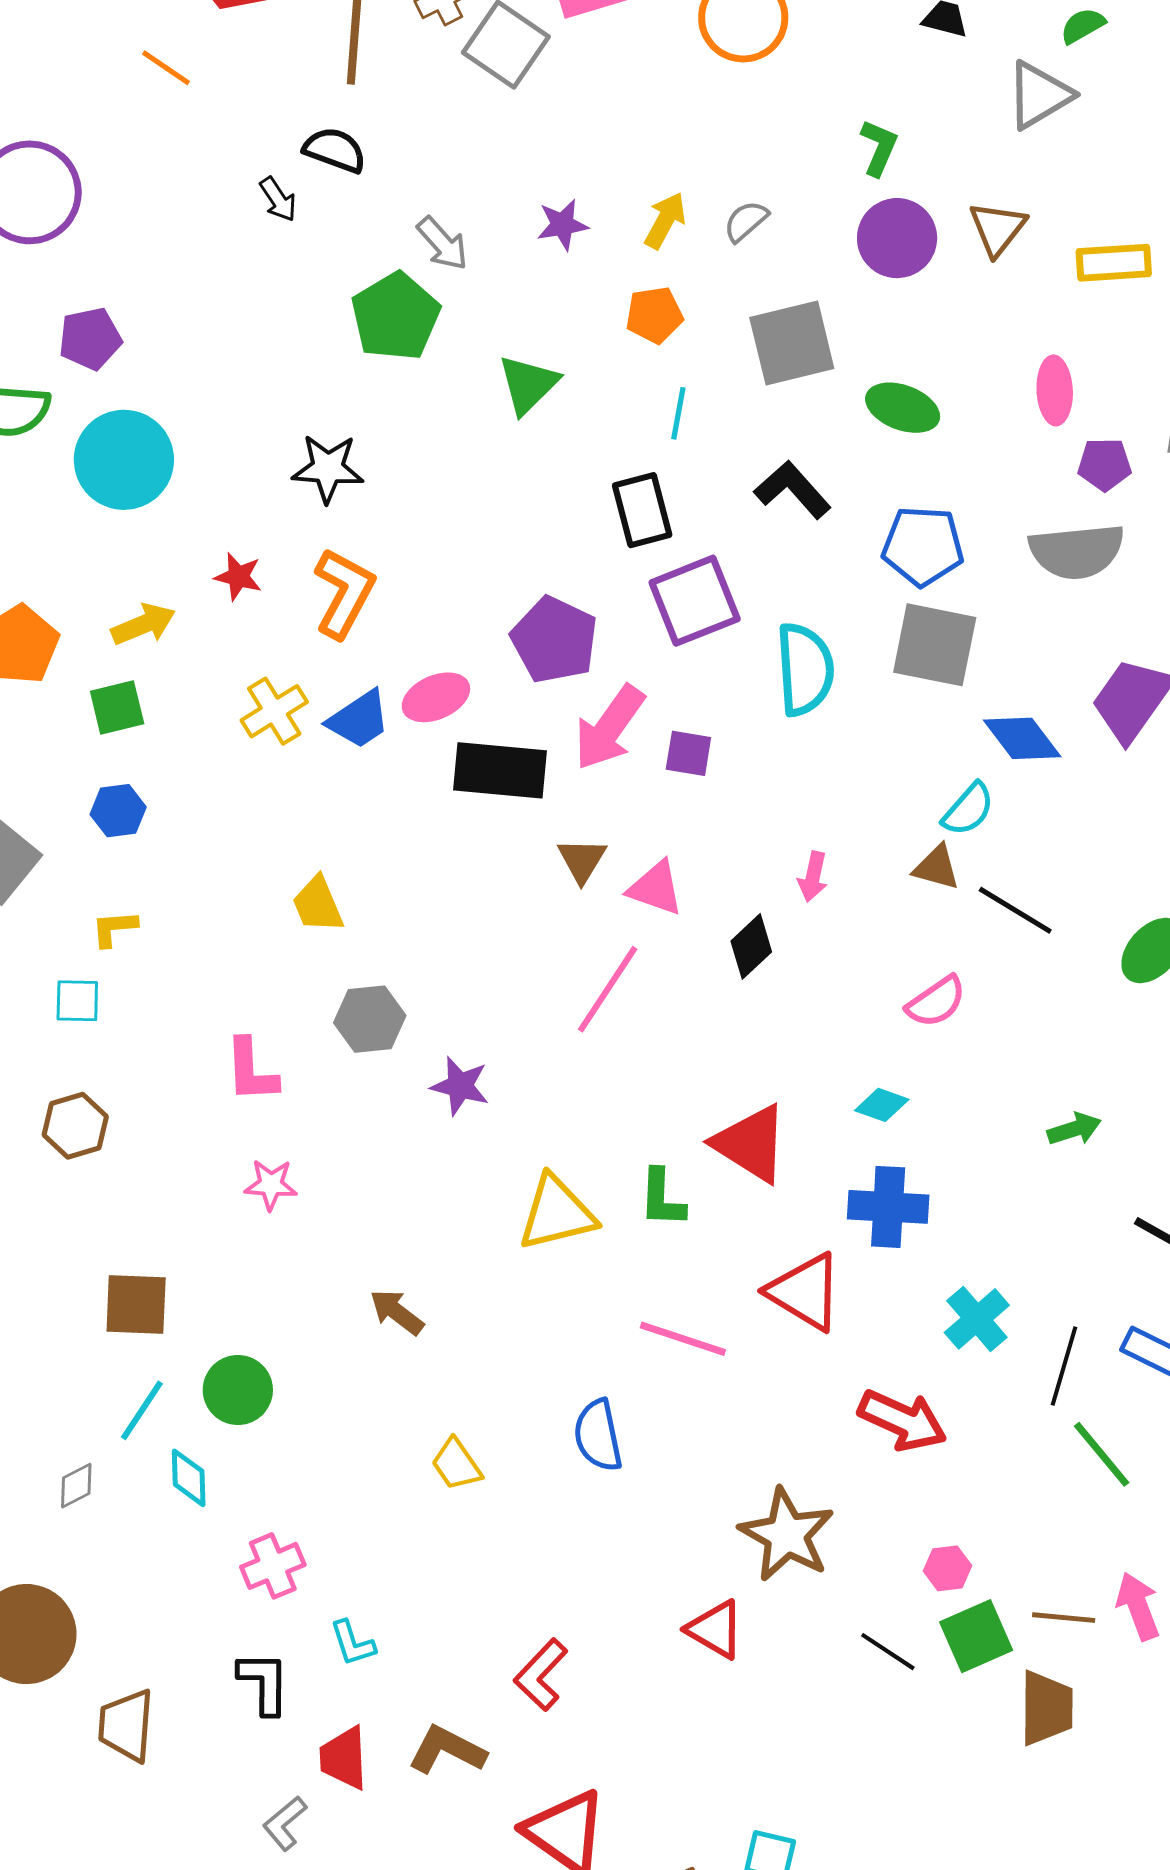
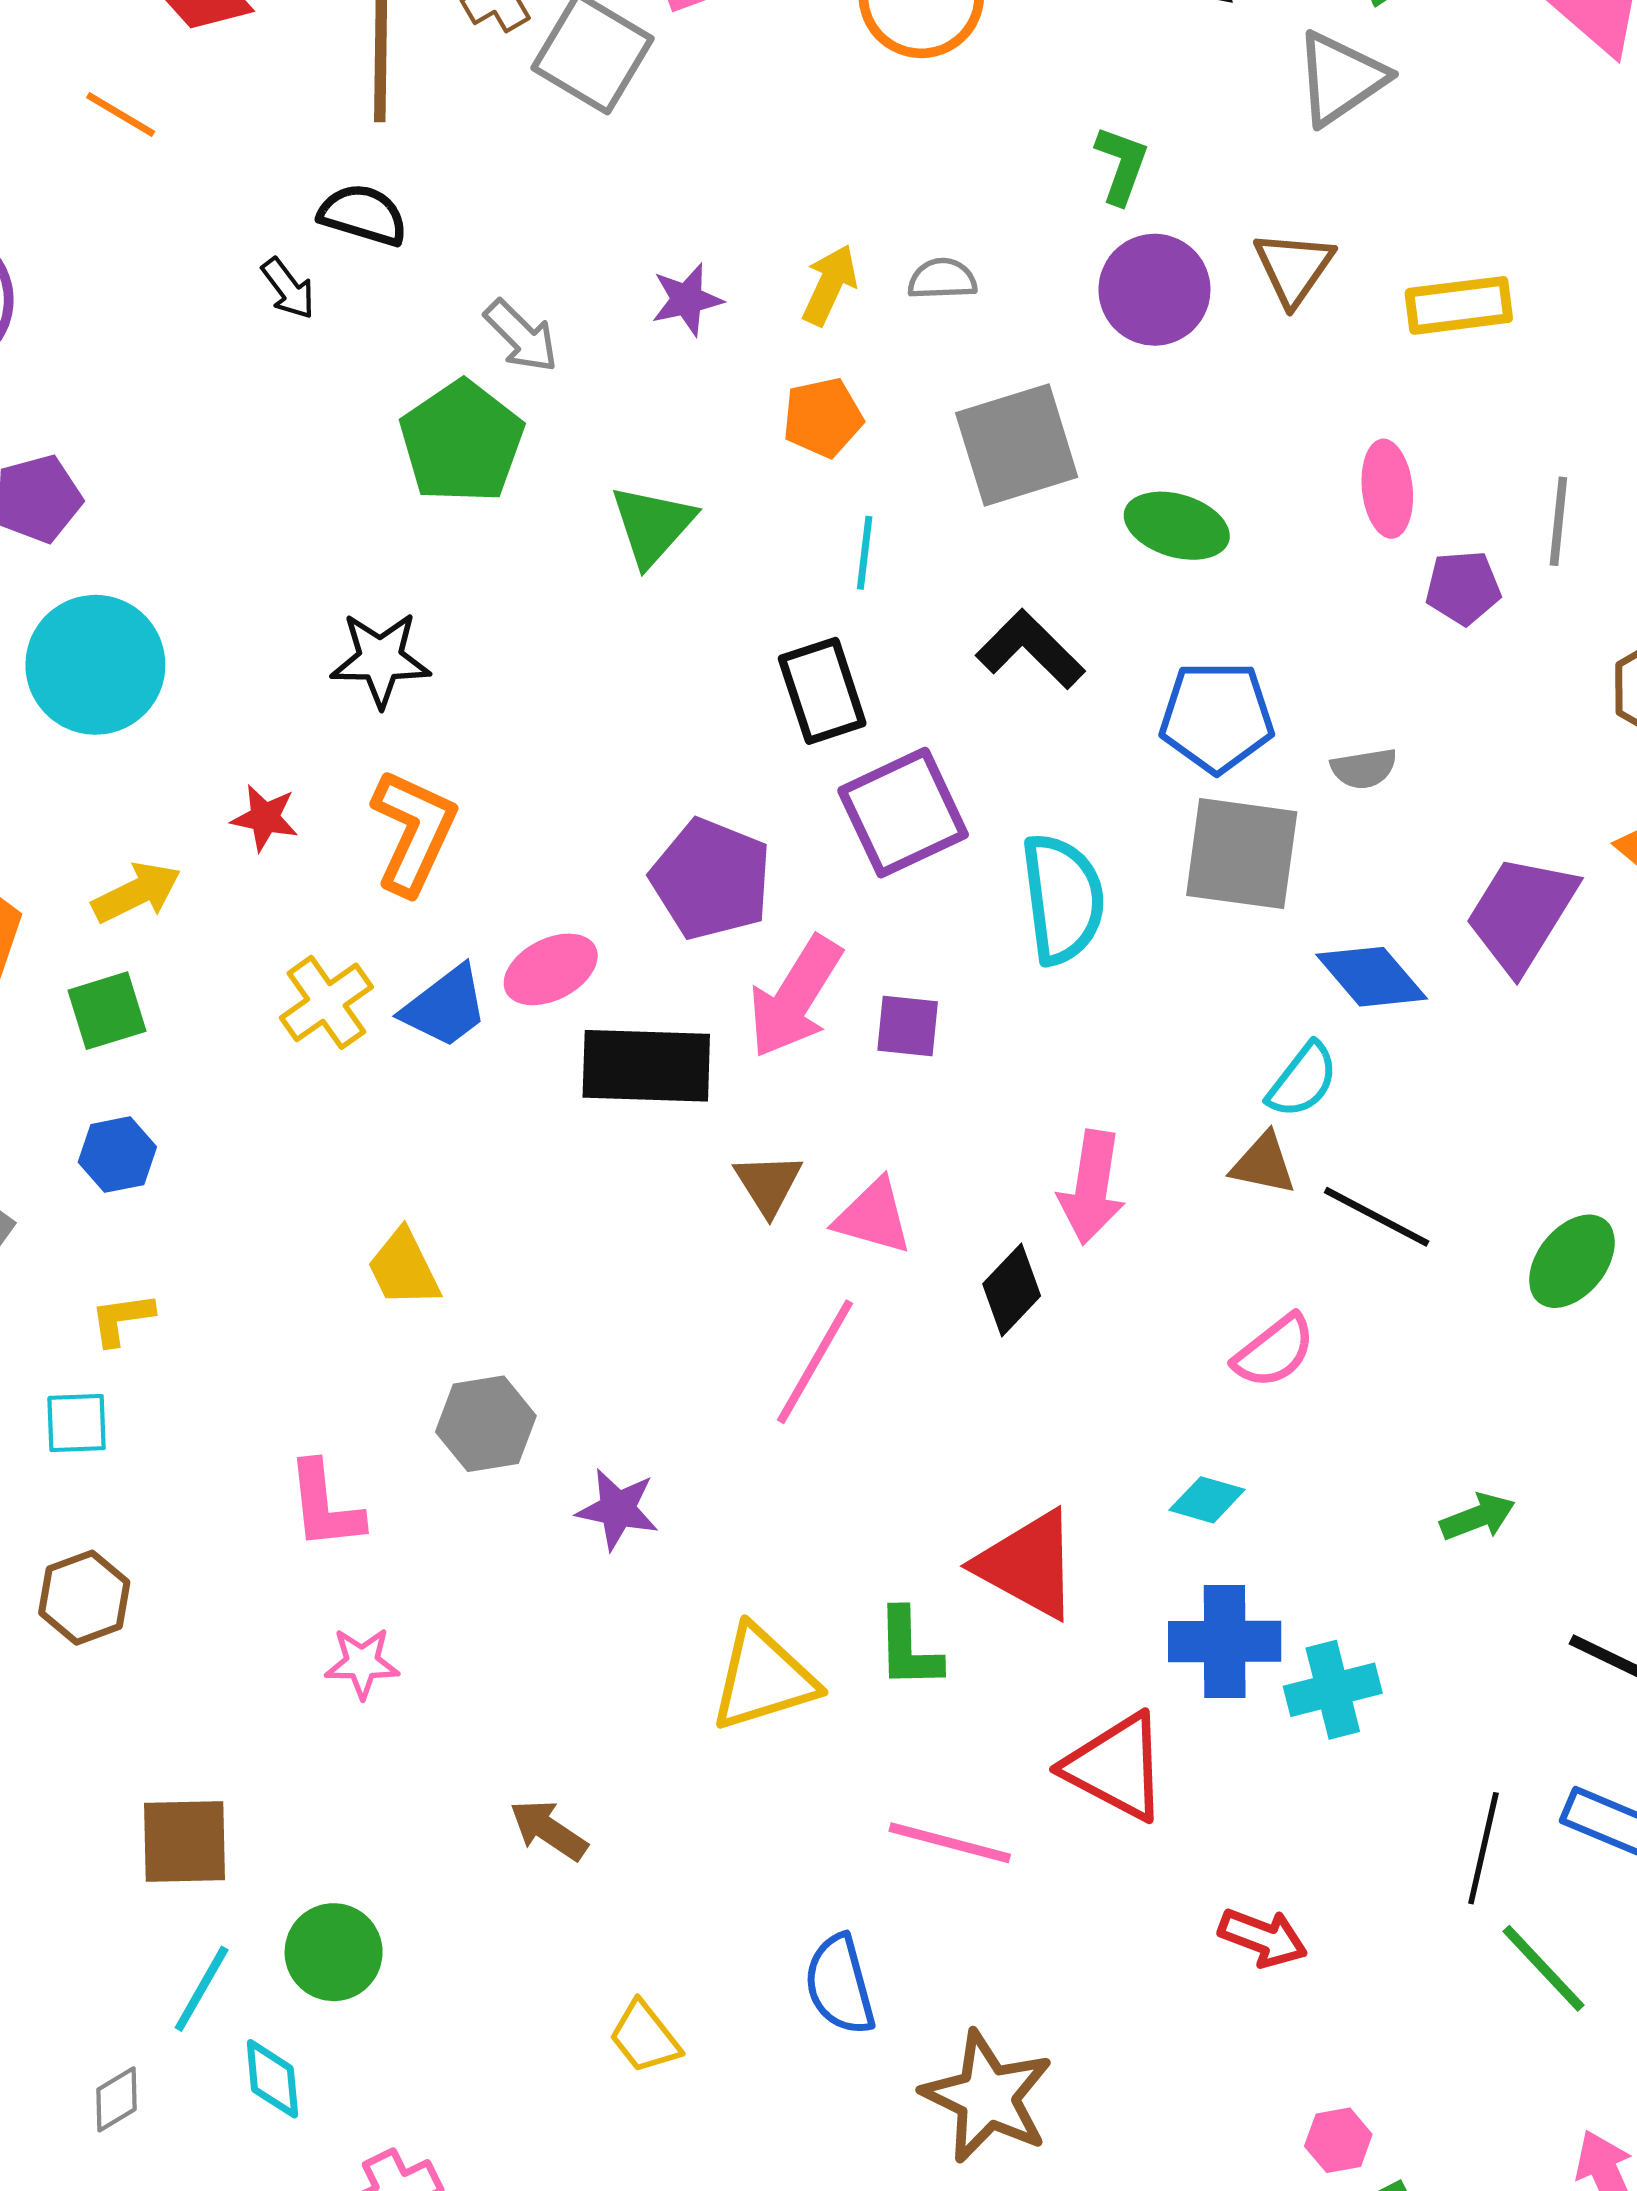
gray semicircle: (746, 221) -> (942, 279), turned 42
gray semicircle: (1077, 551) -> (1364, 769), moved, size x0.5
pink arrow: (813, 877) -> (1092, 1187), size x1.6
cyan cross: (977, 1319) -> (1333, 1690), moved, turned 30
red arrow: (902, 1420) -> (1263, 1938), size x0.7
brown star: (787, 1535) -> (987, 2097), moved

